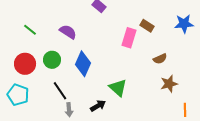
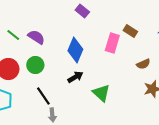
purple semicircle: (68, 32) -> (36, 37), moved
blue diamond: (83, 64) -> (75, 50), moved
black arrow: (98, 106) -> (75, 77), moved

